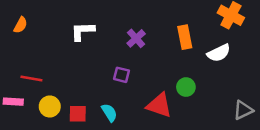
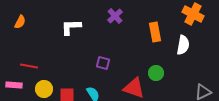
purple cross: (136, 38) -> (115, 16), moved
white semicircle: (219, 53) -> (183, 45), turned -54

